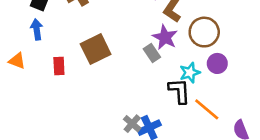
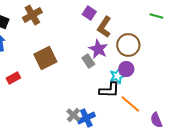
purple circle: (217, 63) -> (126, 69), moved
red rectangle: (59, 66) -> (13, 78), moved, turned 64
black L-shape: (179, 91) -> (109, 90), turned 95

